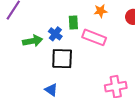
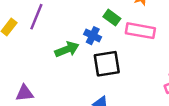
green rectangle: (73, 23) -> (112, 18), turned -40

